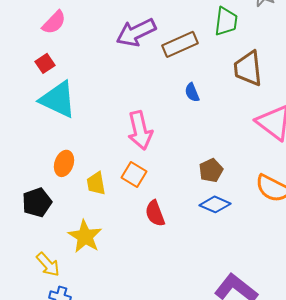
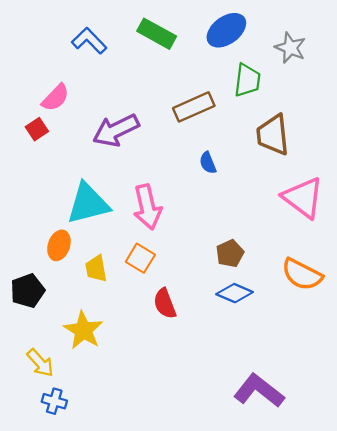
pink semicircle: (54, 22) -> (55, 98), moved
purple arrow: (136, 32) -> (116, 130), moved
cyan triangle: (58, 99) -> (88, 204), moved, turned -39

